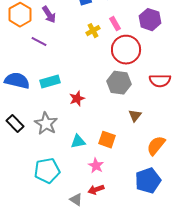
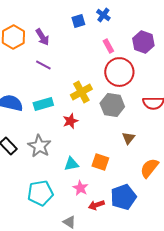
yellow cross: (93, 31) -> (81, 92), moved, size x1.5
purple line: (39, 42) -> (43, 65), moved
pink star: (96, 166) -> (80, 188), moved
blue pentagon: (148, 181) -> (123, 197), moved
red arrow: (96, 190) -> (96, 205), moved

